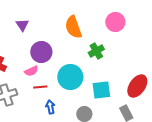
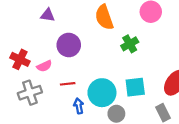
purple triangle: (22, 25) -> (48, 15), turned -48
pink semicircle: (31, 71) -> (44, 66), moved
cyan circle: (70, 77) -> (102, 93), moved

